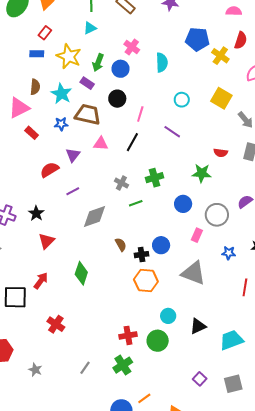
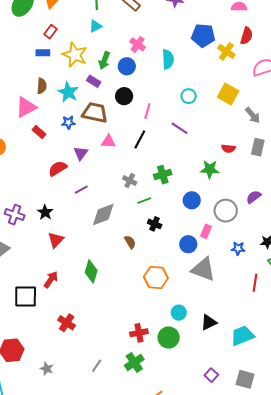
blue circle: (161, 245) -> (188, 244), moved
black cross: (142, 255) -> (155, 224), moved, turned 32
gray square: (233, 384) -> (245, 379), turned 30

